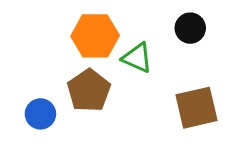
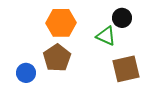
green triangle: (137, 58) -> (106, 36), moved

